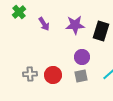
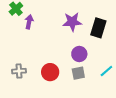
purple arrow: (44, 24) -> (29, 22), moved, turned -136
gray cross: (30, 74) -> (19, 71), moved

